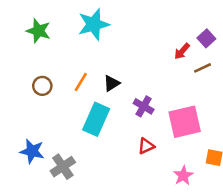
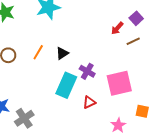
cyan rectangle: (96, 119) -> (66, 85), moved

